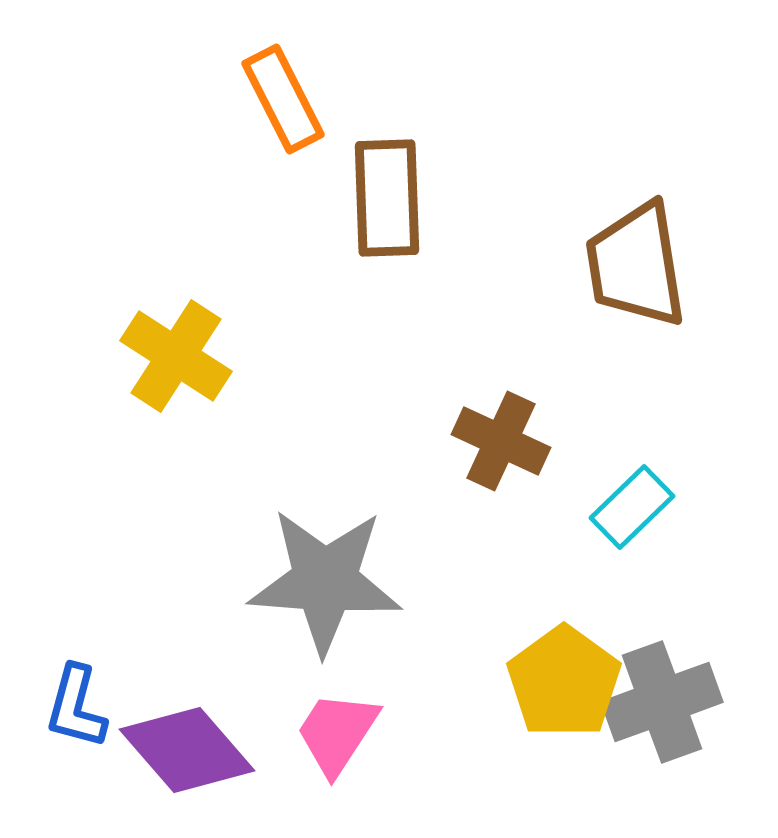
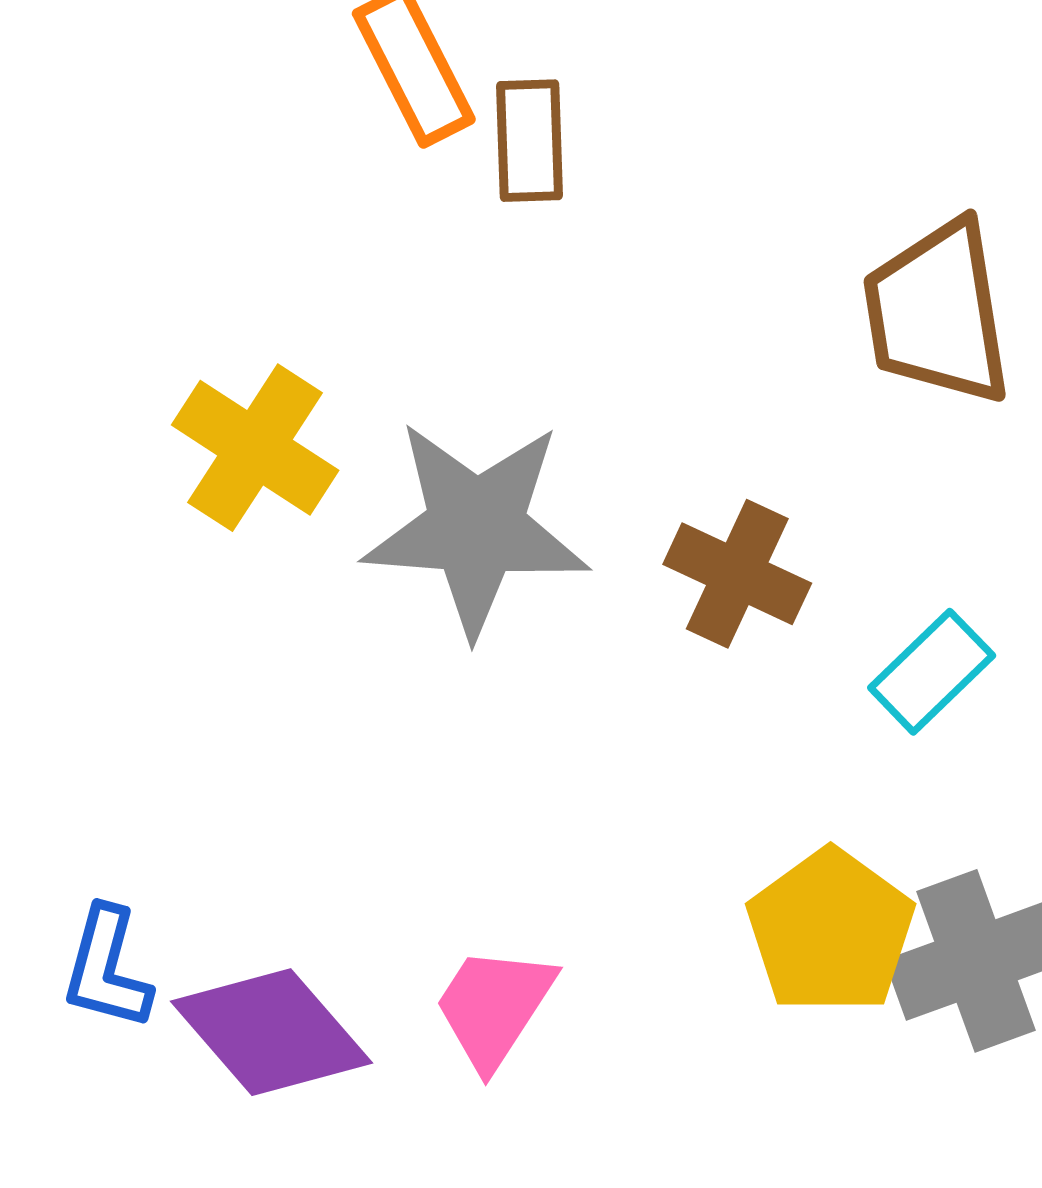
brown rectangle: (387, 198) -> (530, 141), moved, size x0.7
gray star: (325, 581) -> (476, 528), moved

